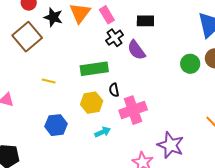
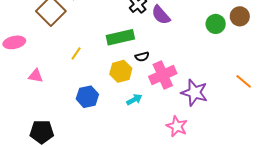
yellow line: (49, 81) -> (76, 53), turned -64
black semicircle: (114, 90) -> (142, 57), turned -88
purple star: (171, 145) -> (194, 93), moved

